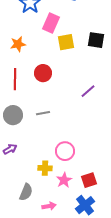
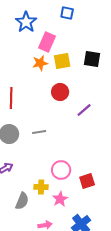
orange star: (18, 44) -> (40, 63), moved
red circle: (43, 73) -> (60, 92), moved
red square: (89, 180) -> (87, 181), moved
gray semicircle: (26, 192) -> (22, 201), moved

